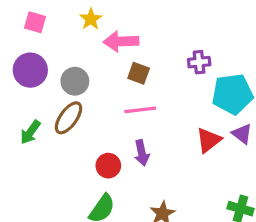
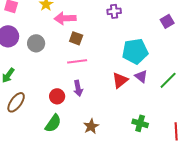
purple cross: (199, 62) -> (114, 11), moved
brown ellipse: (68, 118) -> (16, 102), moved

